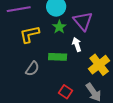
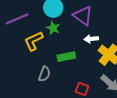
green star: (59, 27) -> (53, 28), moved
white arrow: (77, 45) -> (91, 39), moved, turned -64

